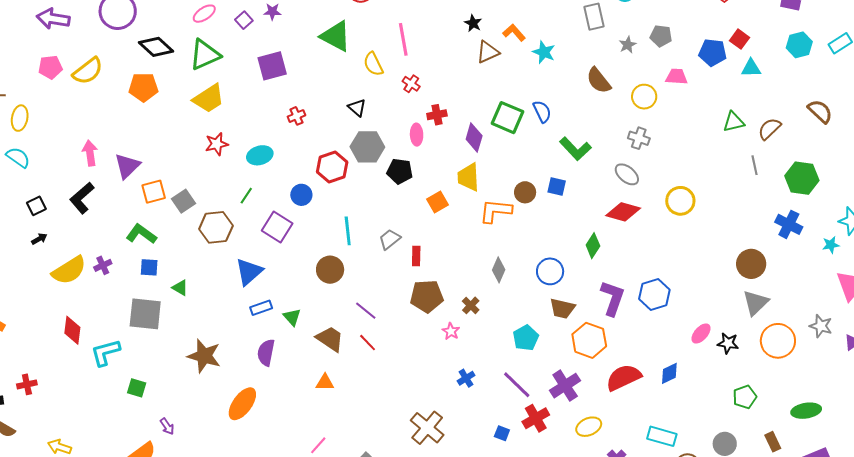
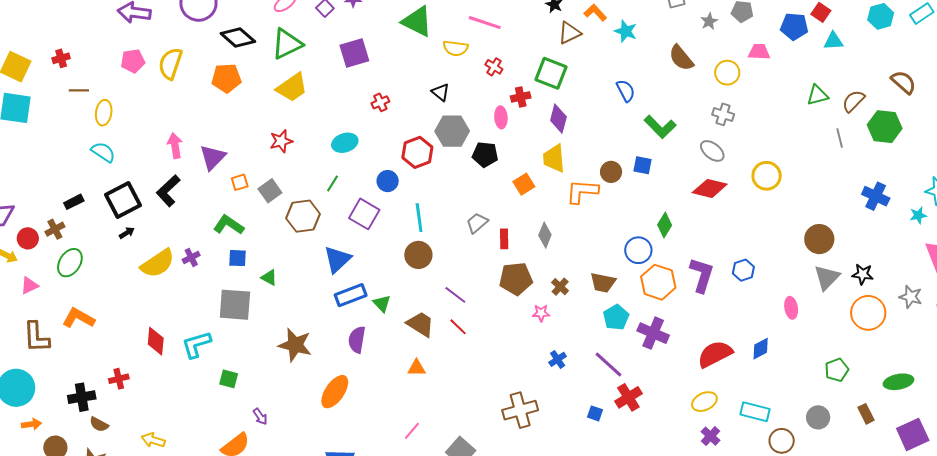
pink line: (403, 39) -> (485, 23), turned -60
yellow semicircle: (373, 64) -> (456, 48), turned -55
yellow semicircle: (88, 71) -> (170, 64), turned 148
green square: (507, 118) -> (551, 73), moved
red star: (217, 144) -> (281, 141), moved
green hexagon: (802, 178) -> (885, 127), moved
orange square: (154, 192) -> (240, 182), size x0.7
black square: (36, 206) -> (123, 200), size x1.8
cyan line: (348, 231) -> (419, 218), moved
green diamond: (593, 246) -> (665, 225), moved
brown circle: (751, 264) -> (819, 239), moved
gray diamond: (499, 270) -> (545, 235), moved
blue hexagon: (654, 294) -> (743, 270), size x0.7
gray triangle: (756, 303) -> (827, 277), moved
blue rectangle: (261, 308) -> (351, 295), size x1.4
brown trapezoid: (562, 309) -> (603, 283), moved
red diamond: (72, 330) -> (156, 341), moved
pink star: (451, 331) -> (541, 313), turned -30
pink ellipse: (701, 334) -> (791, 308), turned -50
orange hexagon: (589, 340) -> (658, 282), moved
black star: (728, 343) -> (863, 274), moved
purple cross: (565, 386) -> (653, 333), moved, turned -32
yellow ellipse: (589, 427) -> (704, 402), moved
brown cross: (427, 428) -> (520, 410), turned 36

